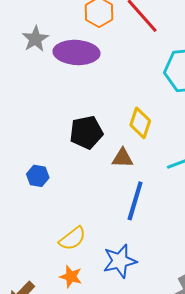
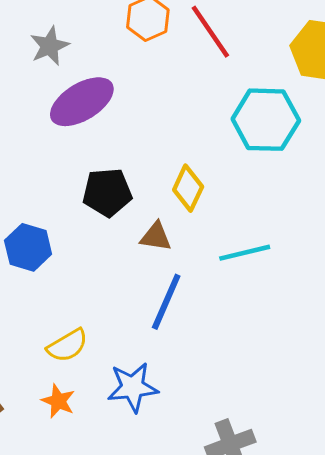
purple ellipse: (76, 52) -> (82, 102), moved, turned -42
blue hexagon: (38, 176) -> (28, 247), size x1.4

